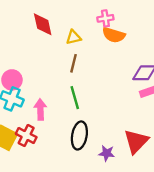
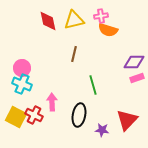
yellow triangle: (73, 37) -> (74, 20), moved, size x1.5
green line: (75, 98) -> (93, 85), moved
pink arrow: (40, 109) -> (52, 102), moved

